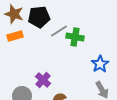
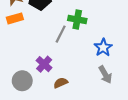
gray line: (59, 31) -> (61, 34), moved, turned -30

